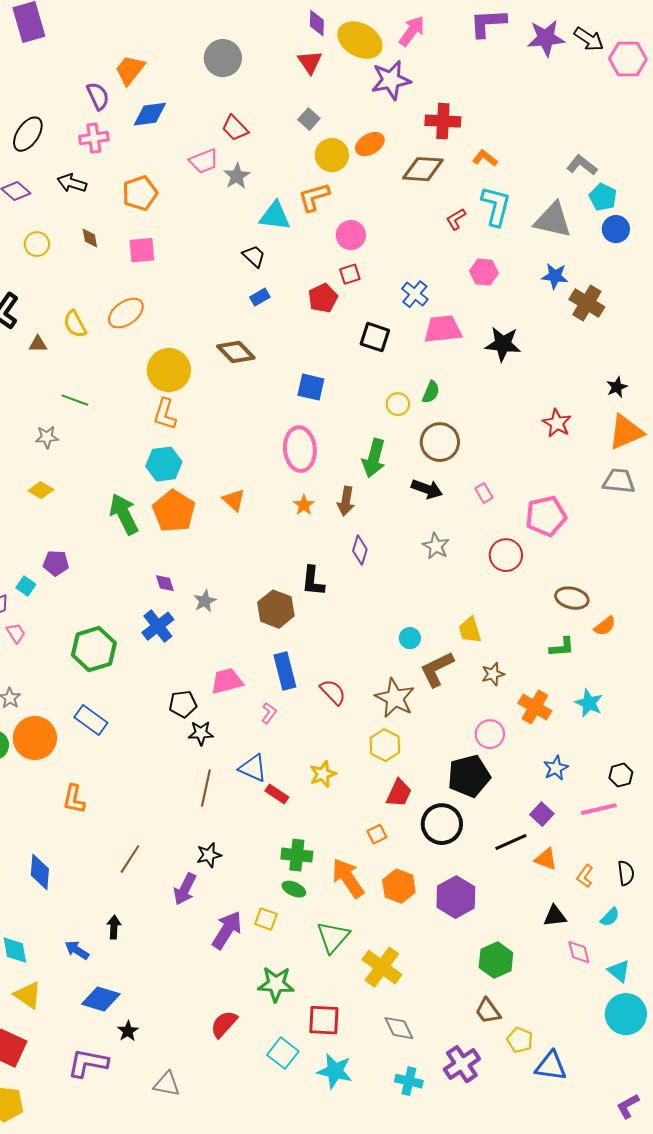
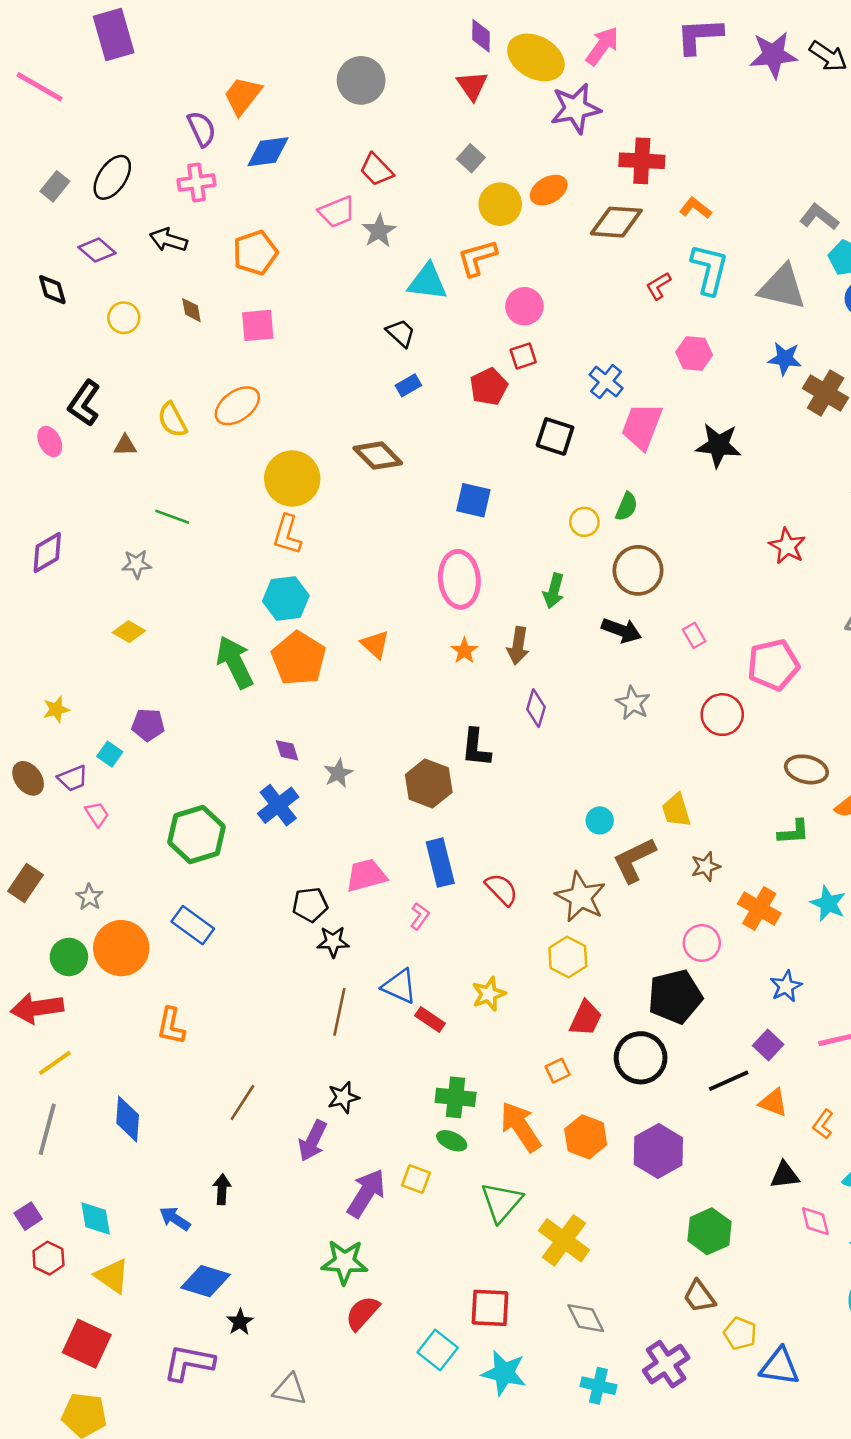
pink trapezoid: (443, 329) -> (642, 426), turned -63
green arrow: (374, 458) -> (554, 591), size x0.7
green star: (276, 984) -> (345, 1262), moved

